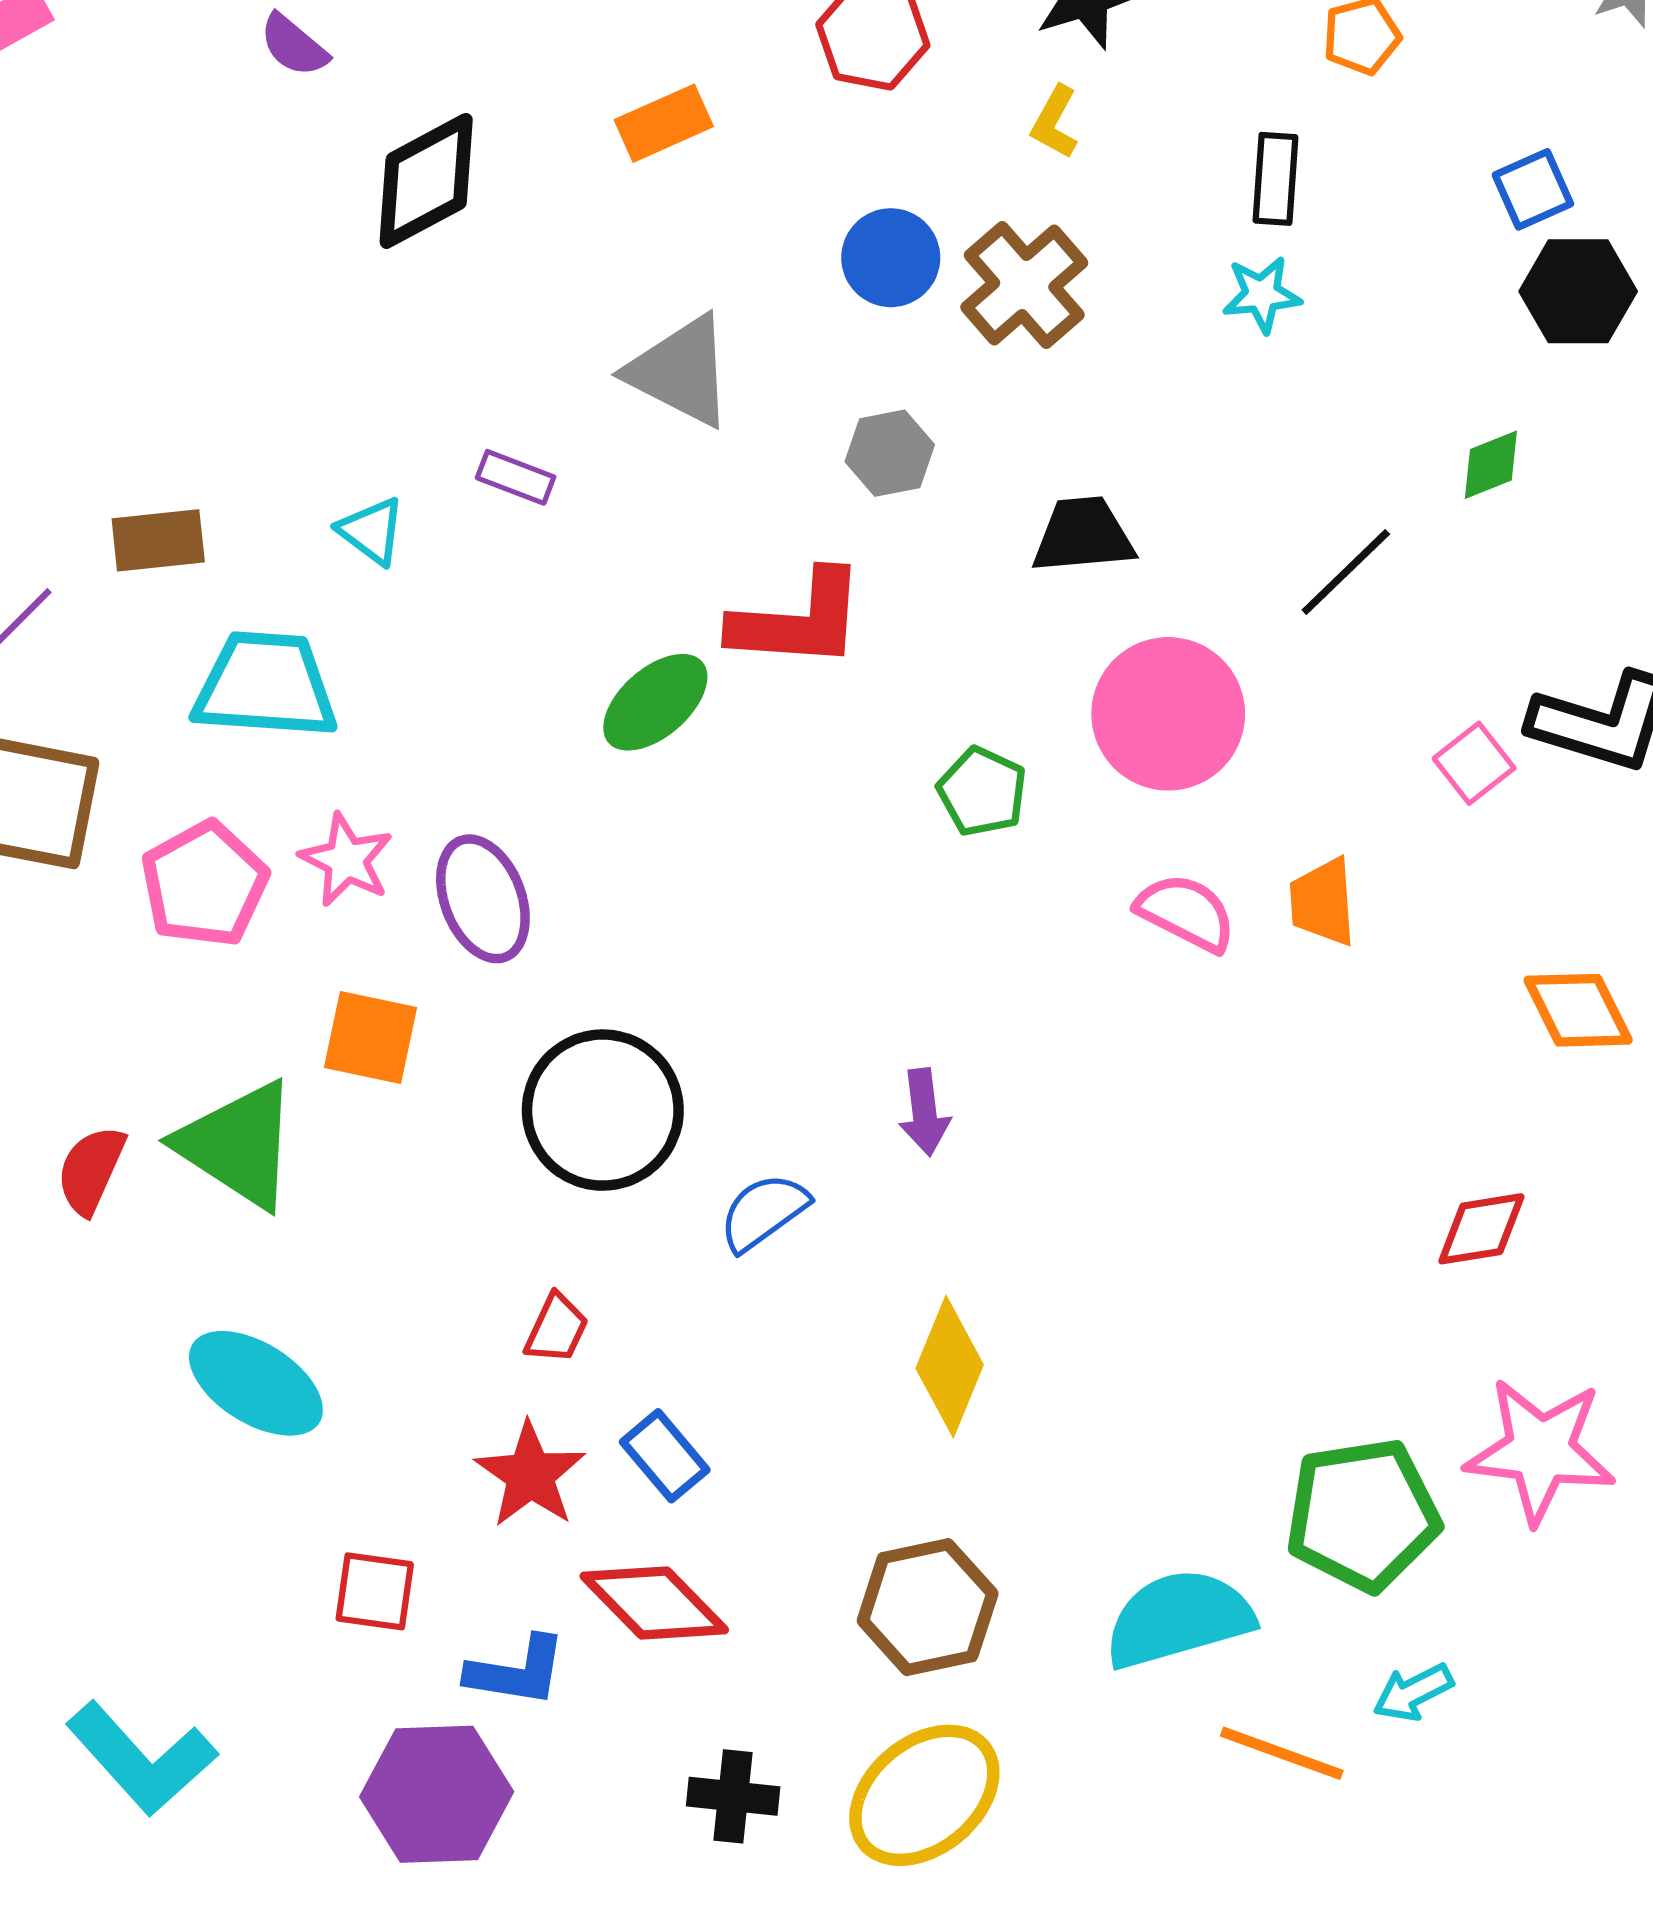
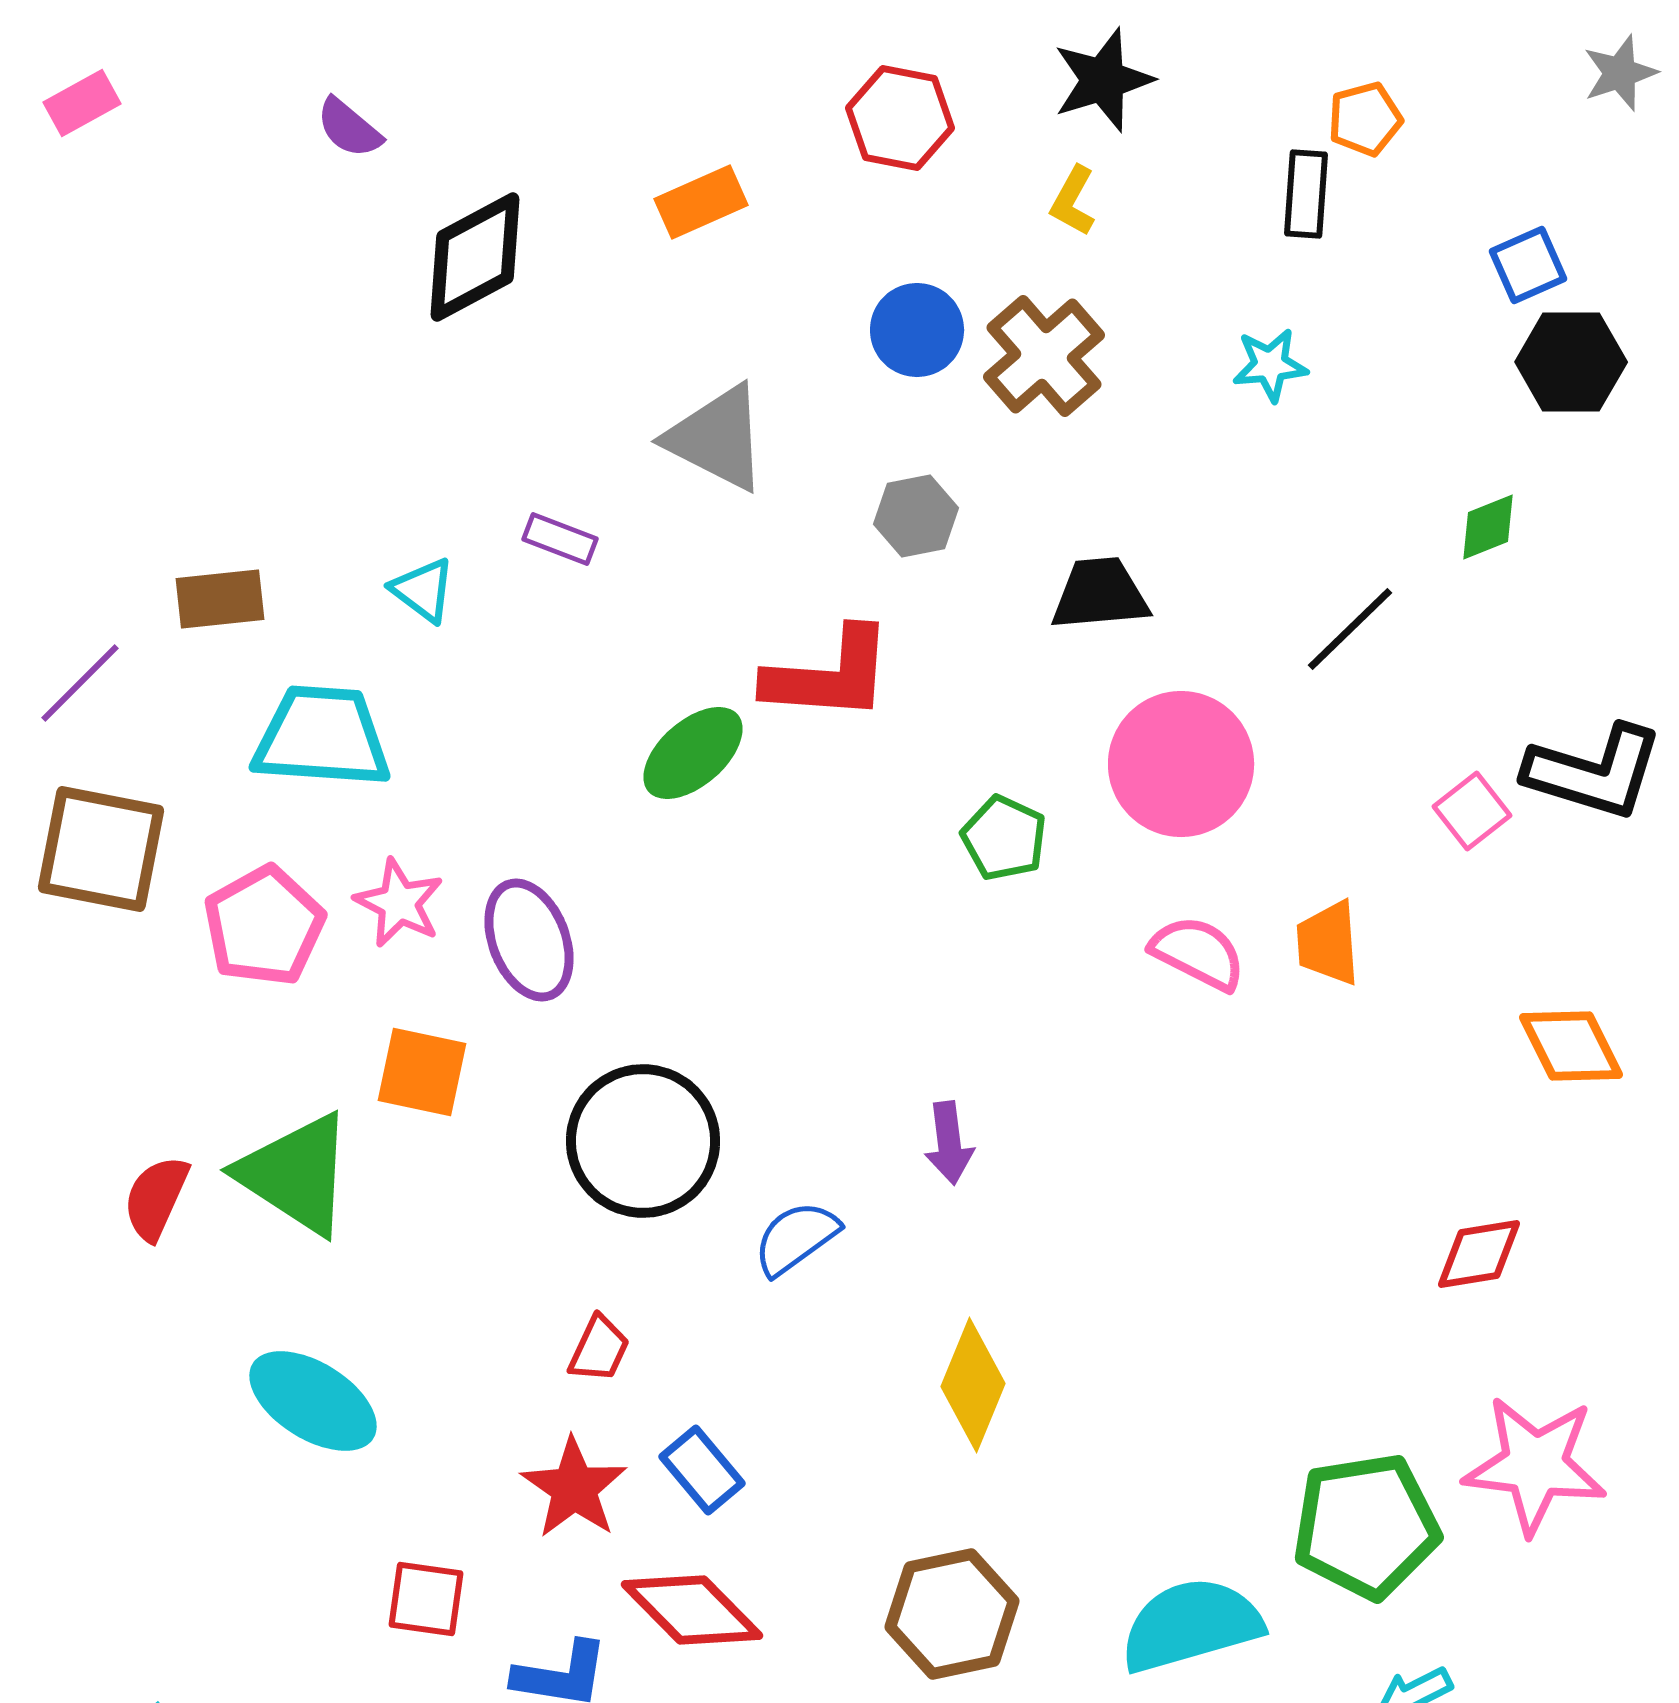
black rectangle: (1275, 179) -> (1306, 194), moved

